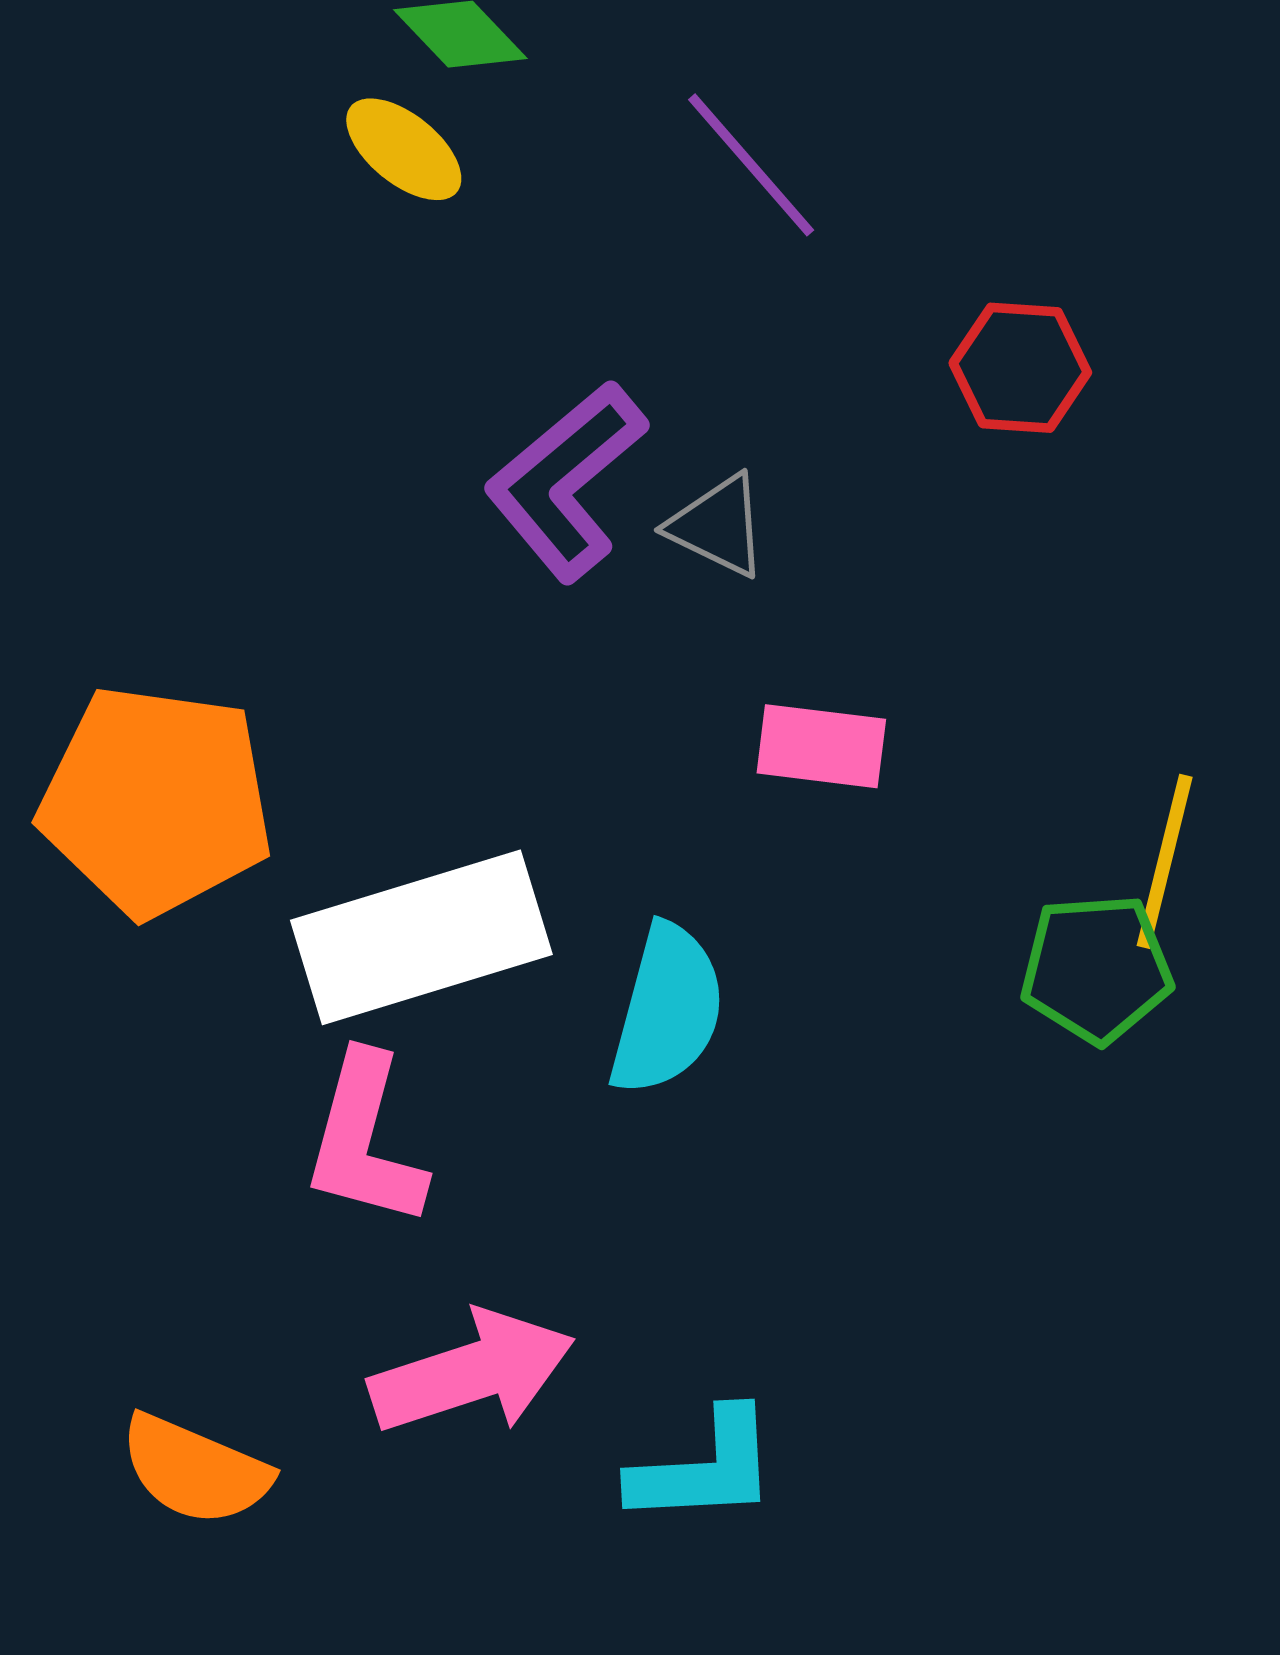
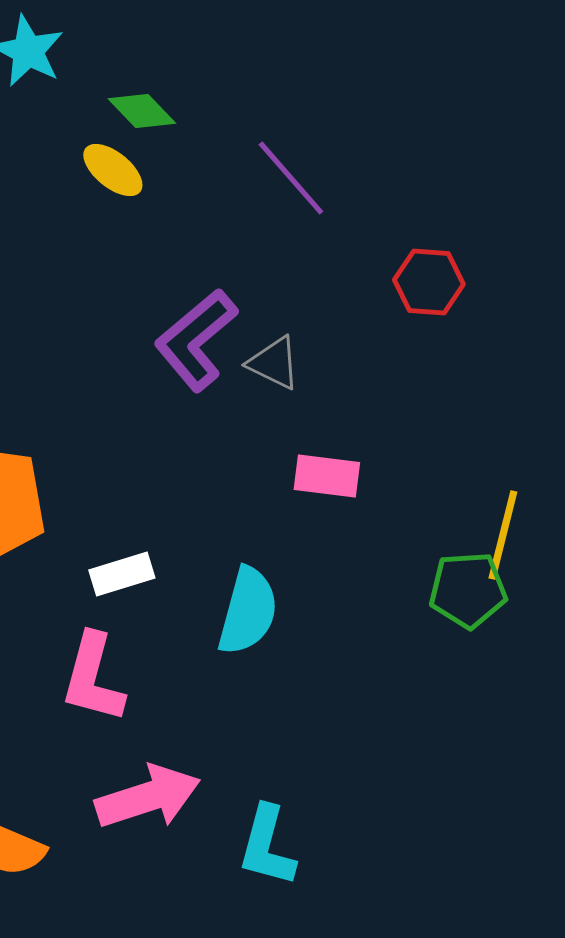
white rectangle: (421, 937) -> (122, 574), size x0.5
cyan L-shape: (704, 1468) -> (267, 846), turned 108

